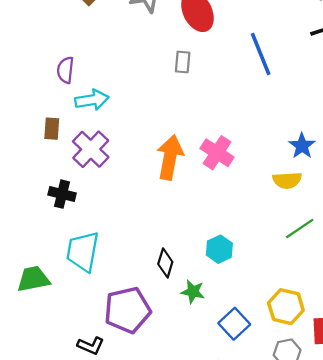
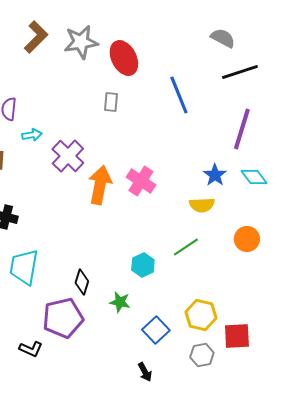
cyan arrow: (92, 100) -> (32, 135), size x0.7
purple cross: (91, 149) -> (68, 156), moved
green line: (300, 228) -> (186, 247), moved
black diamond: (165, 263) -> (82, 282), moved

